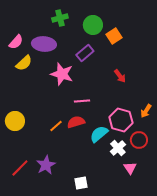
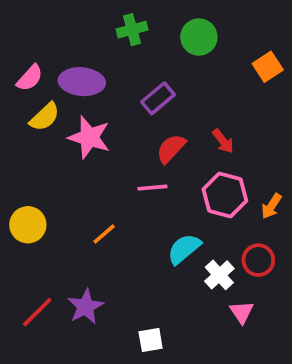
green cross: (60, 18) -> (132, 30), moved
green circle: (93, 25) -> (199, 37), moved
orange square: (114, 36) -> (268, 67), moved
pink star: (62, 74) -> (89, 137), moved
pink hexagon: (121, 120) -> (225, 195), moved
red semicircle: (76, 122) -> (171, 149), moved, turned -30

